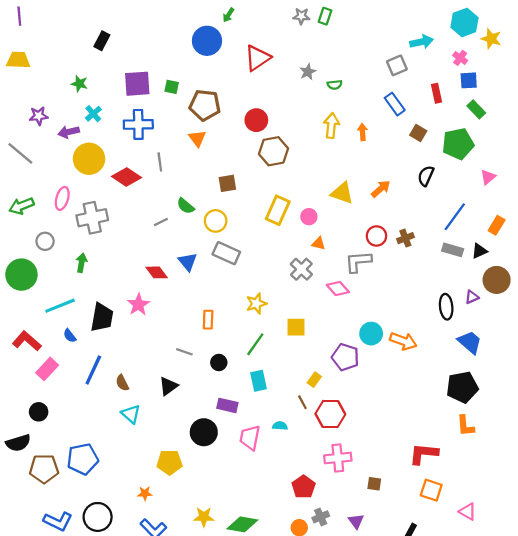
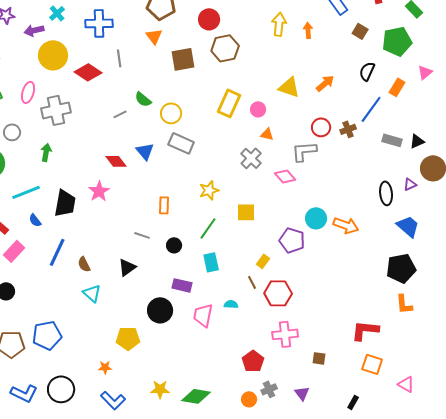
brown square: (227, 183) -> (183, 59), moved, size x1.4
blue line: (455, 217) -> (371, 109), moved
orange rectangle: (497, 225) -> (397, 87), moved

